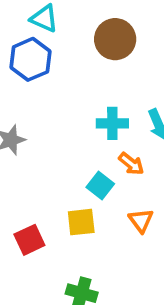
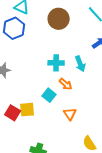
yellow square: (81, 222) -> (27, 110), moved
red square: (29, 240) -> (13, 113), moved, turned -35

